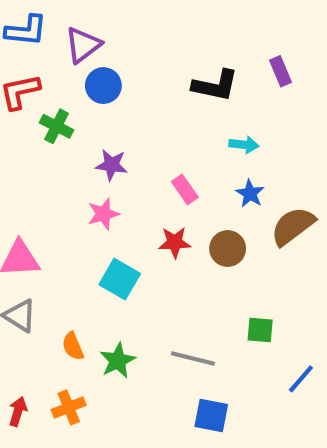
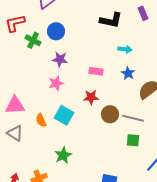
blue circle: (103, 86) -> (56, 31), moved
pink rectangle: (185, 189) -> (96, 71), turned -48
brown circle: (228, 249) -> (110, 114), moved
orange semicircle: (73, 346) -> (41, 120), moved
gray line: (193, 359) -> (133, 118), moved

